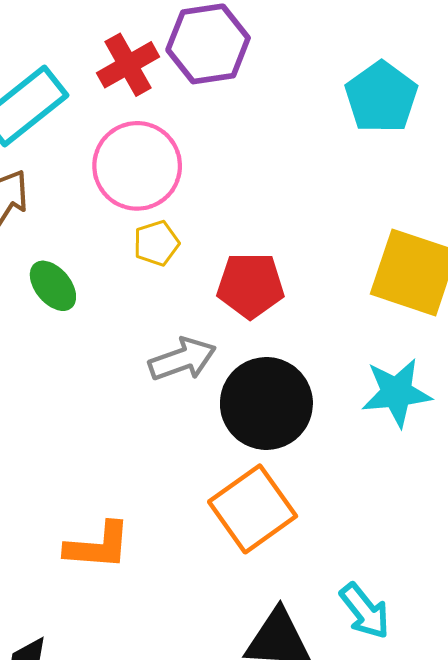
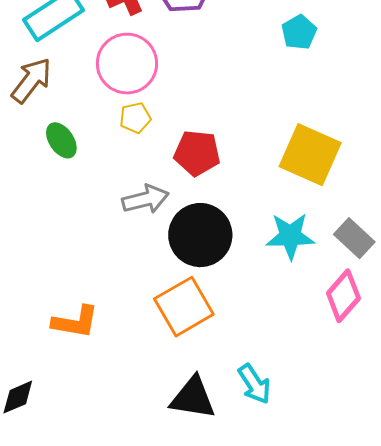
cyan pentagon: (381, 97) -> (299, 32), size x0.7

